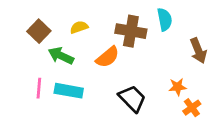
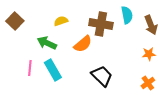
brown square: (39, 31) -> (15, 21), moved
brown arrow: (198, 51) -> (151, 25), moved
orange star: (178, 87) -> (149, 54), moved
cyan rectangle: (69, 91) -> (53, 70), turned 50

